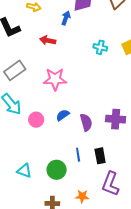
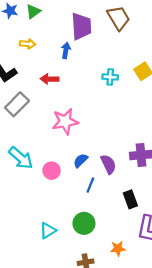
gray rectangle: (15, 70) -> (17, 104), moved
blue line: (78, 155) -> (90, 185), moved, turned 40
cyan triangle: (24, 171) -> (48, 231), turned -42

